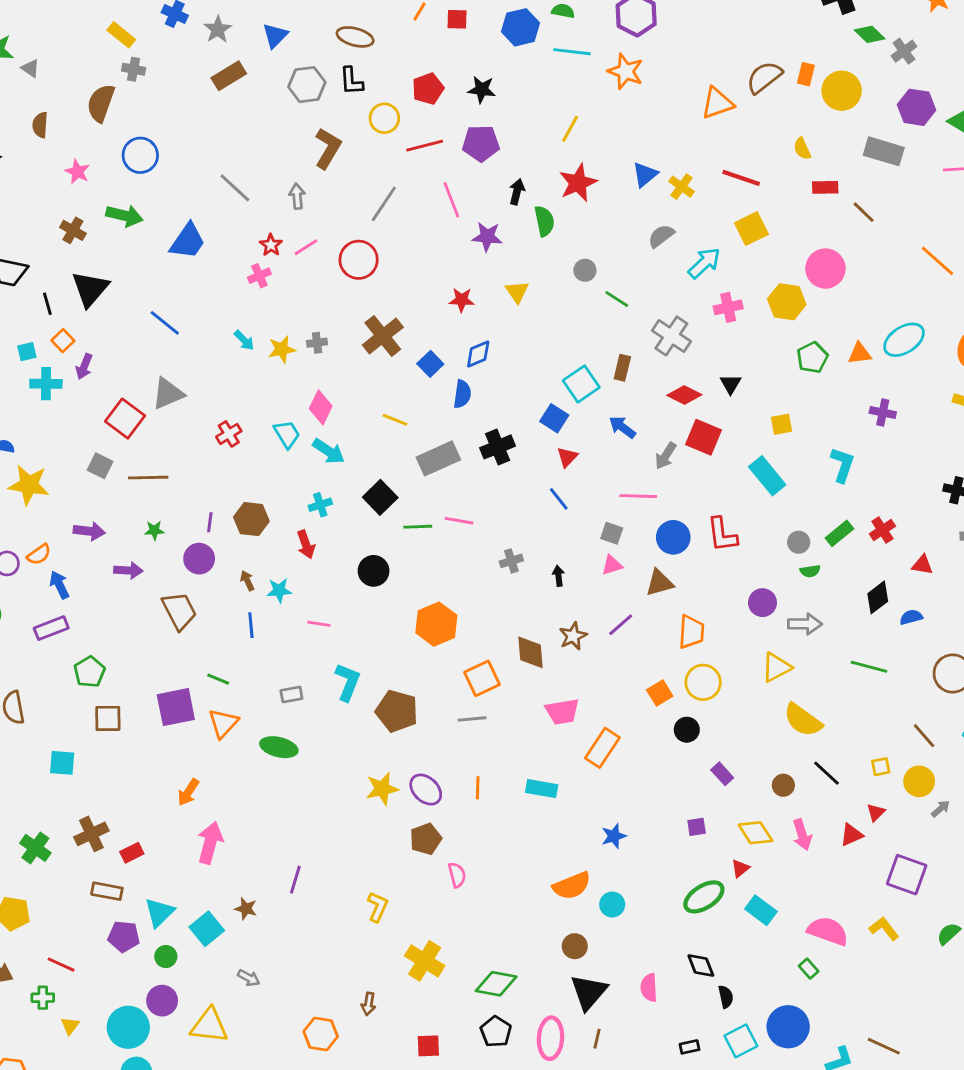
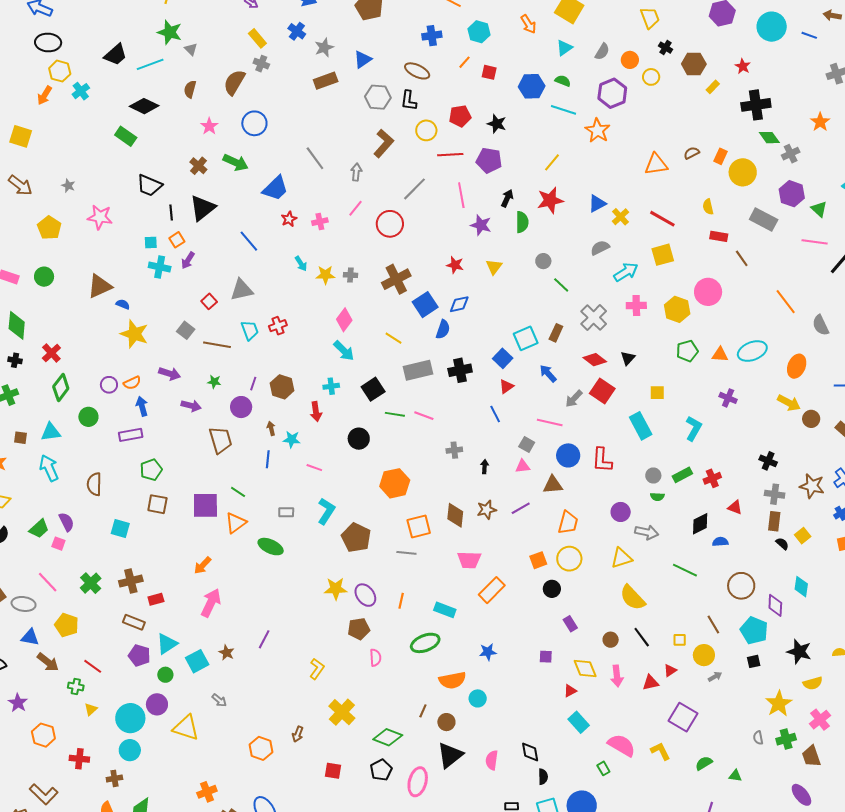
brown semicircle: (764, 77) -> (692, 153), size x0.6
red star: (271, 245) -> (289, 219), moved
pink line: (306, 247) -> (356, 208), turned -30
blue square: (430, 364) -> (425, 305), size x1.4
red square: (125, 419) -> (209, 301), size x0.6
cyan trapezoid: (287, 434) -> (250, 330), moved
green ellipse: (704, 897) -> (425, 643), moved
brown line: (597, 1039) -> (423, 711), moved

